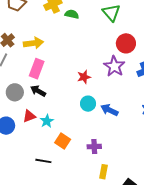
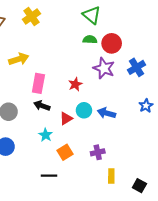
green semicircle: (72, 14) -> (90, 40), moved
pink rectangle: (37, 69) -> (38, 83), moved
black arrow: (38, 91) -> (42, 106), moved
red triangle: (29, 116) -> (66, 119), moved
orange square: (63, 141) -> (65, 152), turned 35

